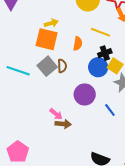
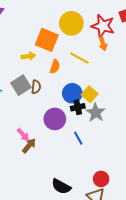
yellow arrow: (51, 23) -> (28, 56), moved
orange square: (47, 39) -> (47, 40), moved
black cross: (105, 53) -> (78, 107), moved
brown arrow: (63, 124) -> (29, 146), turned -63

